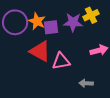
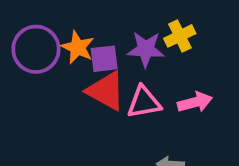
red triangle: (40, 51) -> (106, 91), moved
pink triangle: (61, 61) -> (144, 102), moved

